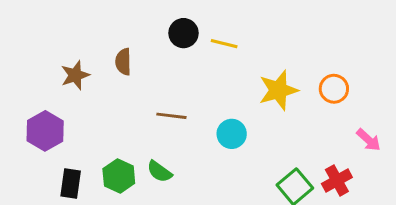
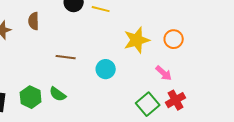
pink arrow: (369, 140) -> (164, 73), moved

